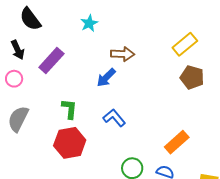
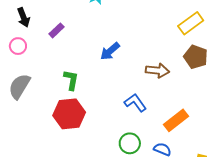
brown arrow: (123, 54) -> (157, 71), moved
purple rectangle: (51, 60) -> (57, 30), size x0.6
blue L-shape: (114, 118) -> (135, 103), moved

